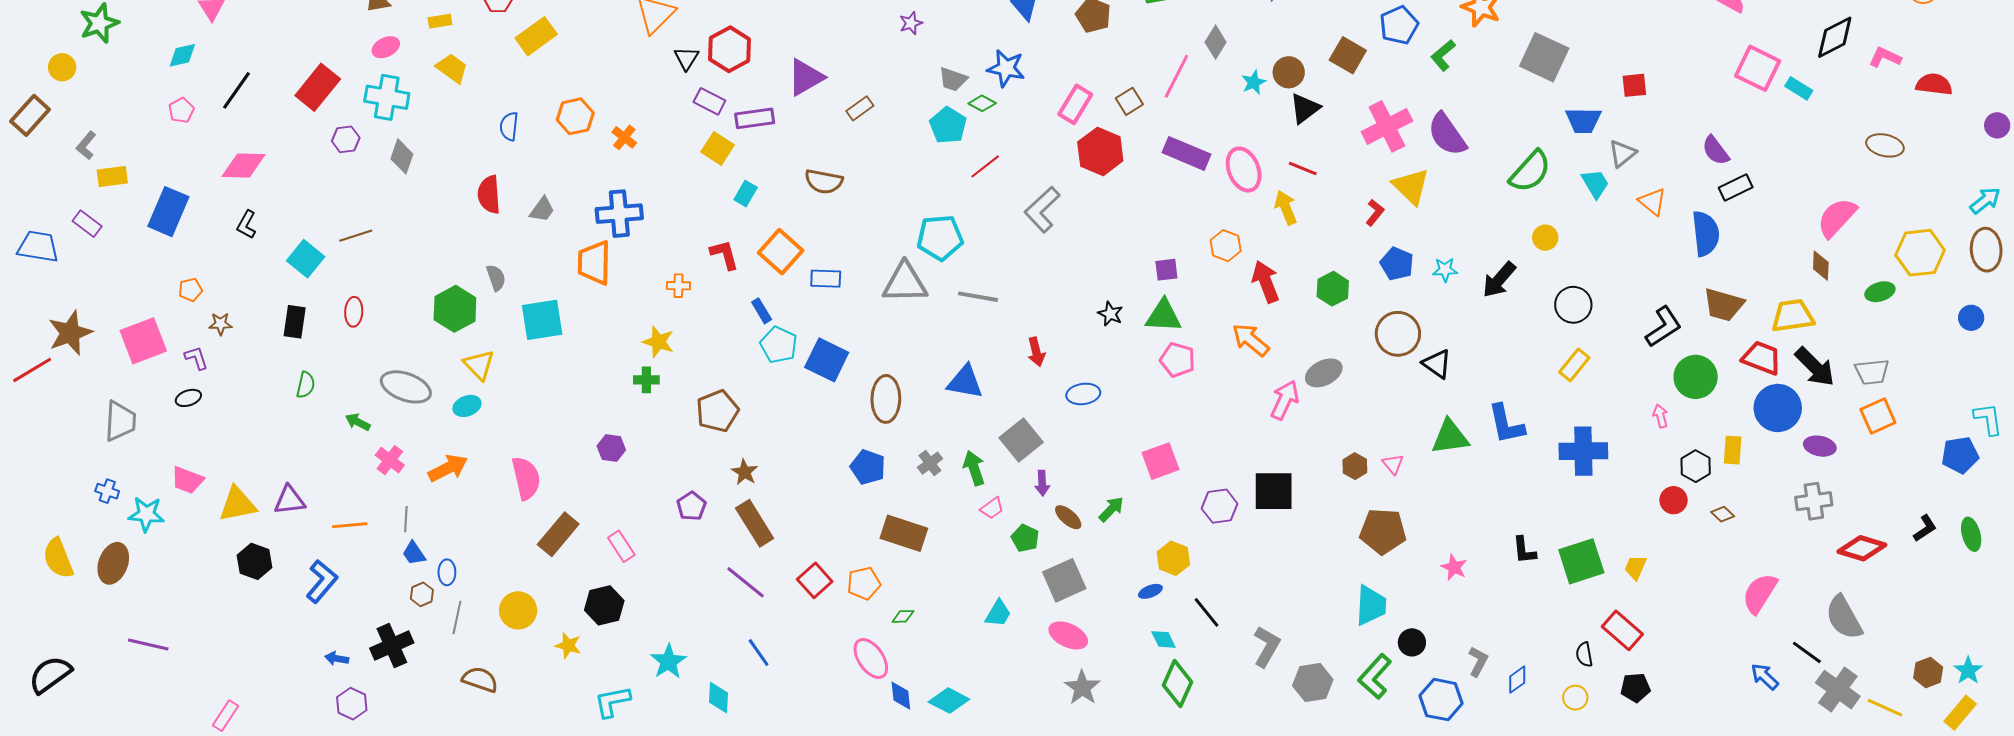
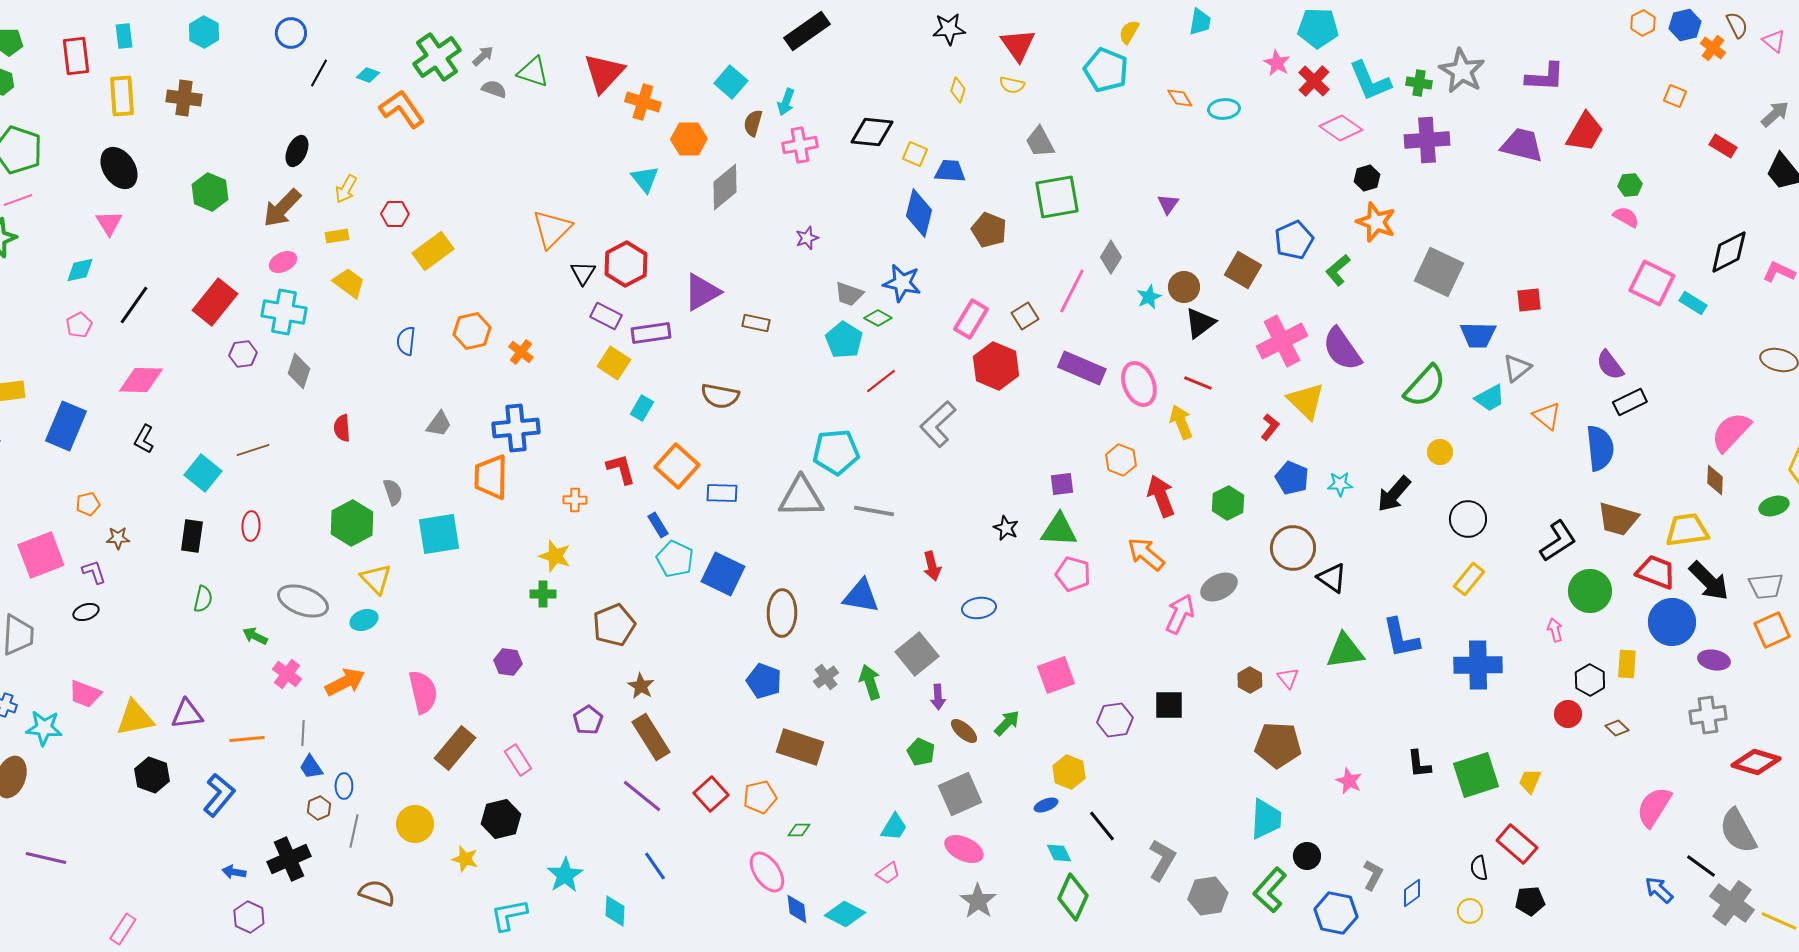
brown rectangle: (860, 108) -> (756, 323), turned 48
cyan trapezoid: (1595, 184) -> (1490, 398), turned 92
red semicircle: (489, 195) -> (342, 428), moved, size x0.7
black square: (1274, 491) -> (1169, 705), size x0.7
pink trapezoid: (992, 508) -> (888, 873), moved

